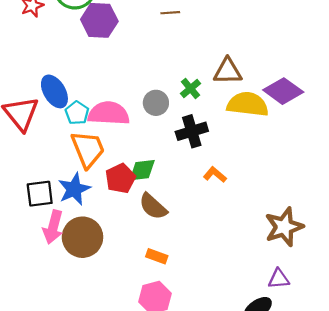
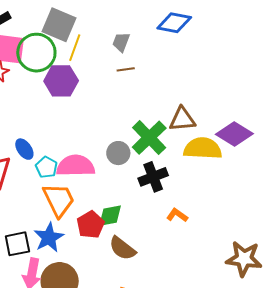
green cross: (191, 88) -> (149, 138), size x1.8
blue ellipse: (54, 91) -> (24, 149), size x0.7
brown star: (284, 227) -> (244, 259), turned 30

